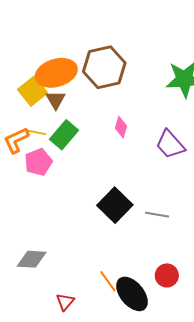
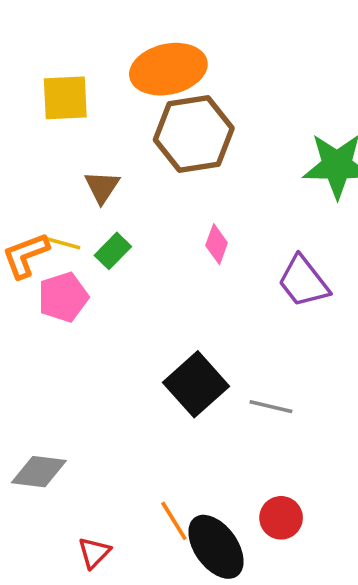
orange ellipse: (56, 73) -> (168, 69), moved
yellow square: (33, 91) -> (65, 98), moved, turned 32
green rectangle: (64, 135) -> (113, 251), size x0.7

